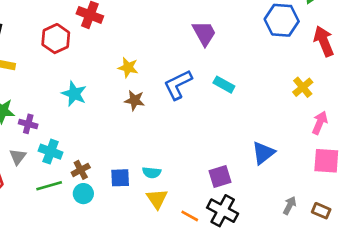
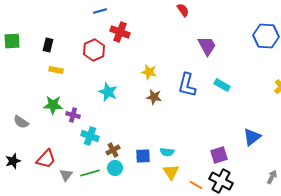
blue L-shape: (178, 85) -> (187, 85), turned -50
gray triangle: (18, 157) -> (66, 175), moved
green line: (49, 186) -> (90, 173), moved

